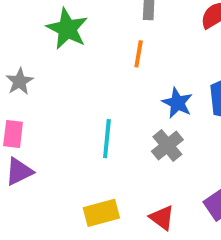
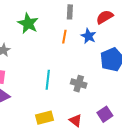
blue star: (177, 103) -> (88, 36), moved
gray cross: (167, 145) -> (79, 84), turned -35

